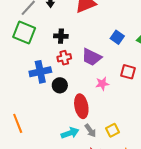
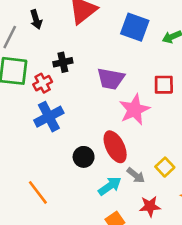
blue square: (117, 37) -> (135, 27), moved, size x1.5
red cross: (64, 58) -> (43, 83), moved
pink star: (102, 84) -> (134, 110), size x1.6
black circle: (60, 85) -> (84, 157), moved

